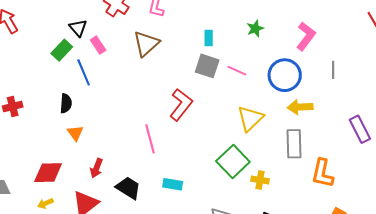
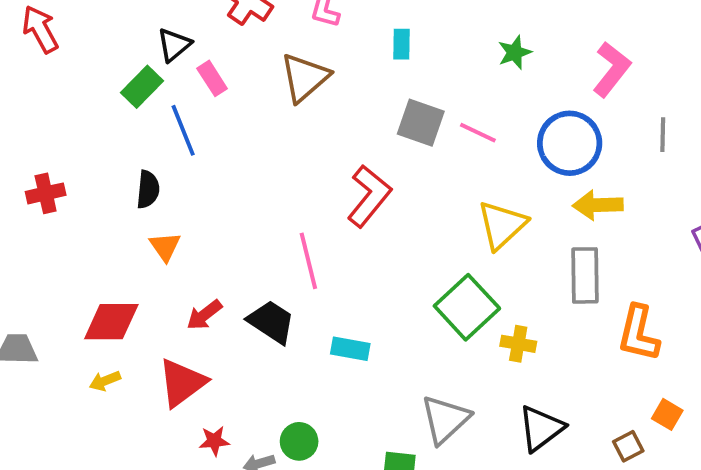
black triangle: (78, 28) -> (174, 45), turned 30
cyan rectangle: (209, 38) -> (401, 44), moved
red arrow: (96, 168) -> (204, 315), turned 30
black trapezoid: (128, 188) -> (271, 322), moved

